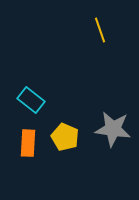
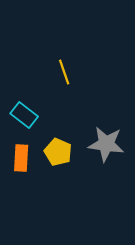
yellow line: (100, 30) -> (64, 72), moved

